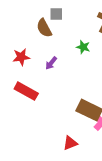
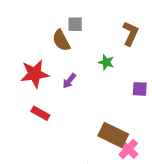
red star: (21, 57) -> (35, 74), size x1.4
red rectangle: (26, 91) -> (40, 113), size x0.7

